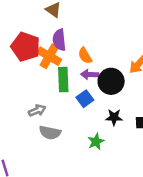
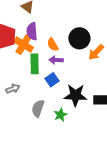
black circle: (111, 81) -> (79, 38), moved
black star: (114, 117) -> (75, 95), size x1.6
gray semicircle: (50, 133) -> (38, 108), moved, turned 96

